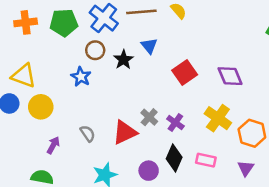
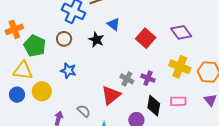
green pentagon: (64, 23) -> (35, 46), moved, turned -30
brown circle: (95, 50) -> (64, 39), moved
blue star: (81, 77) -> (68, 71), moved
gray semicircle: (88, 134) -> (84, 111), moved

